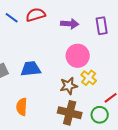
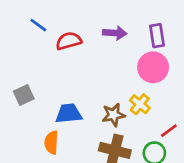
red semicircle: (36, 15) -> (69, 41), moved
pink circle: (78, 56) -> (153, 67), moved
blue trapezoid: (31, 69) -> (69, 113), moved

